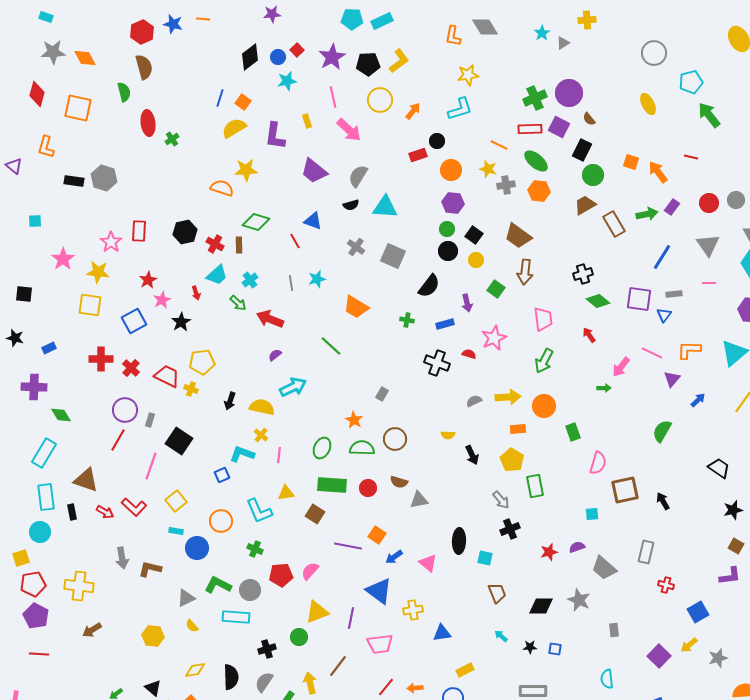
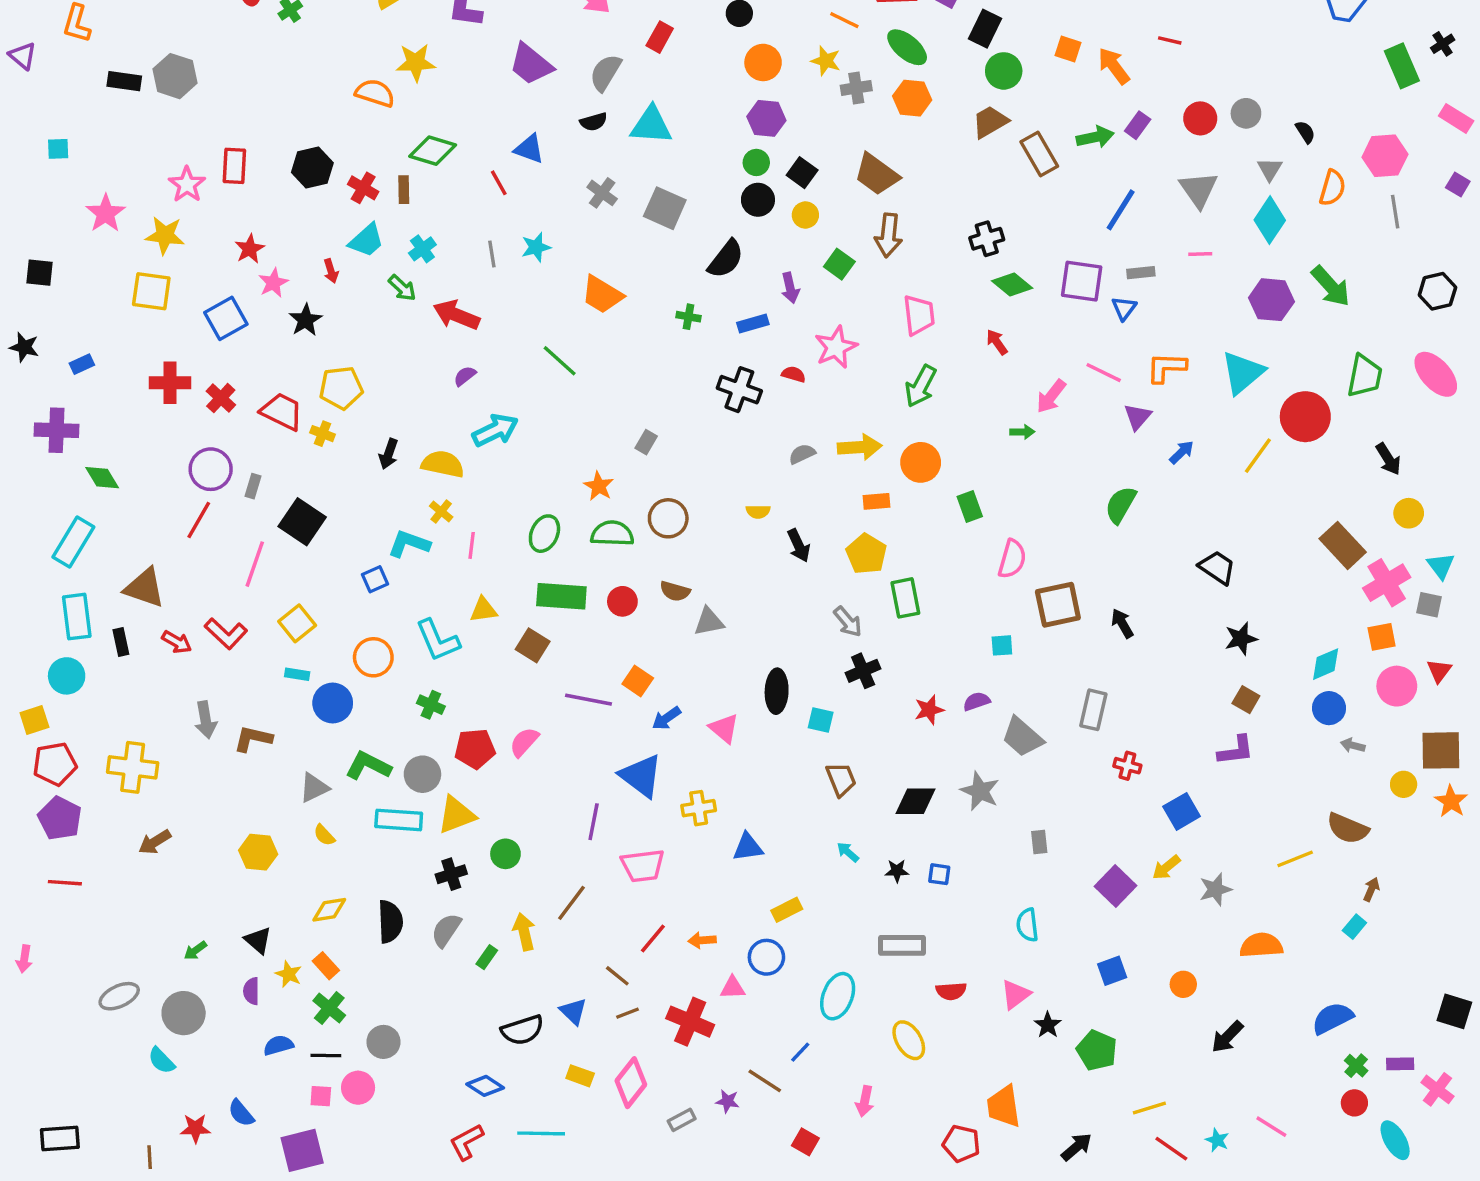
red rectangle: (418, 155) -> (660, 37), moved, turned -42
yellow triangle: (317, 612) -> (456, 815), moved

